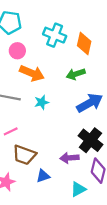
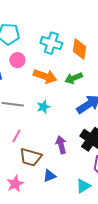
orange arrow: (32, 73) -> (45, 76), moved
pink line: (11, 131) -> (16, 136), turned -32
purple arrow: (69, 158) -> (61, 145), moved, turned 84

